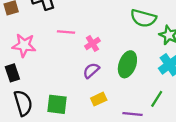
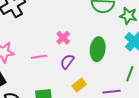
pink line: (66, 32) -> (39, 57), moved

